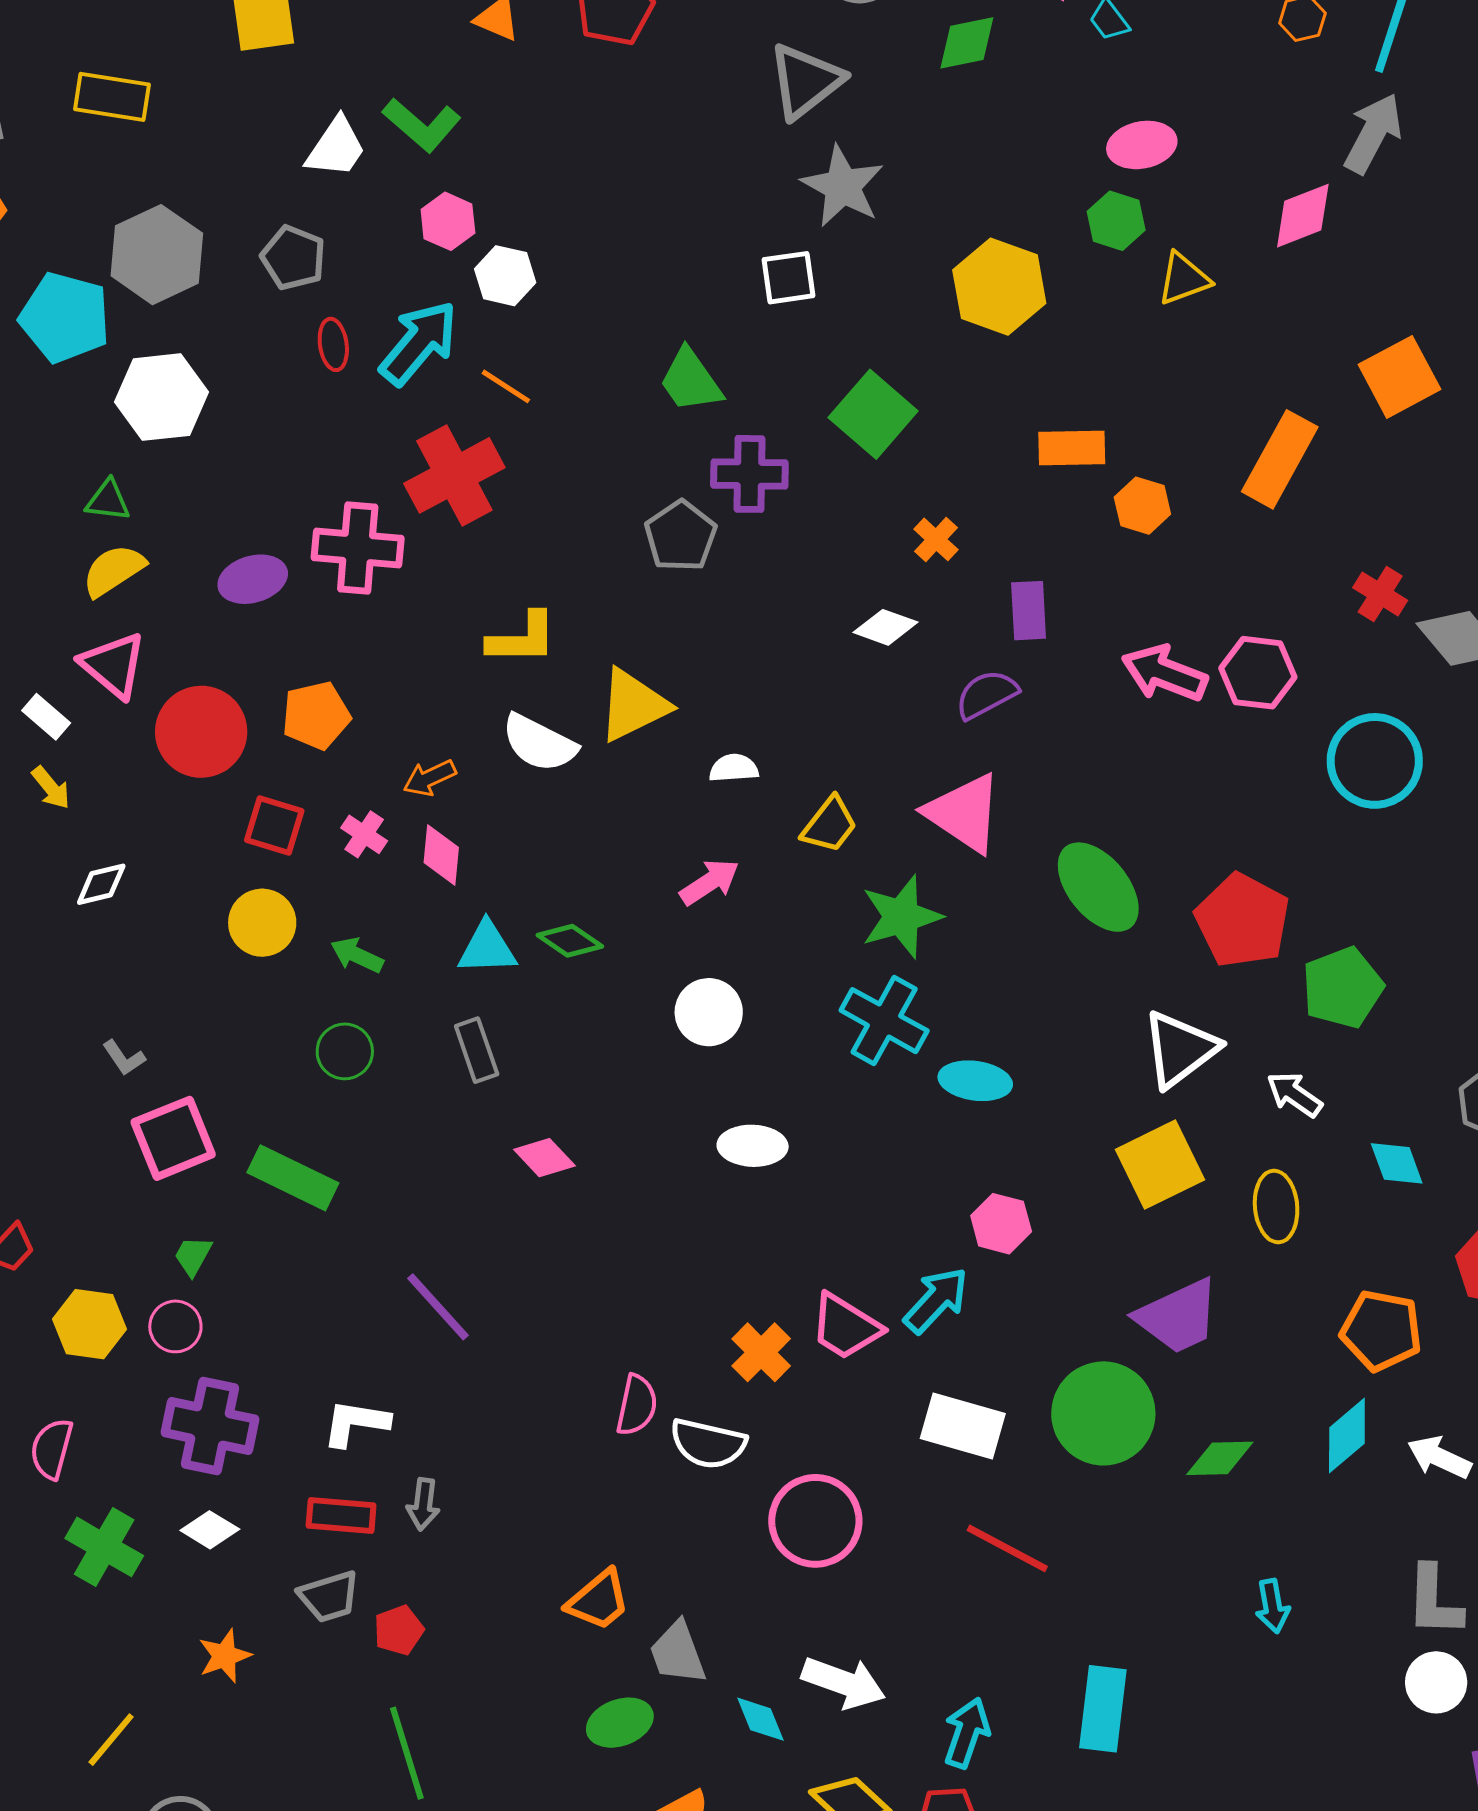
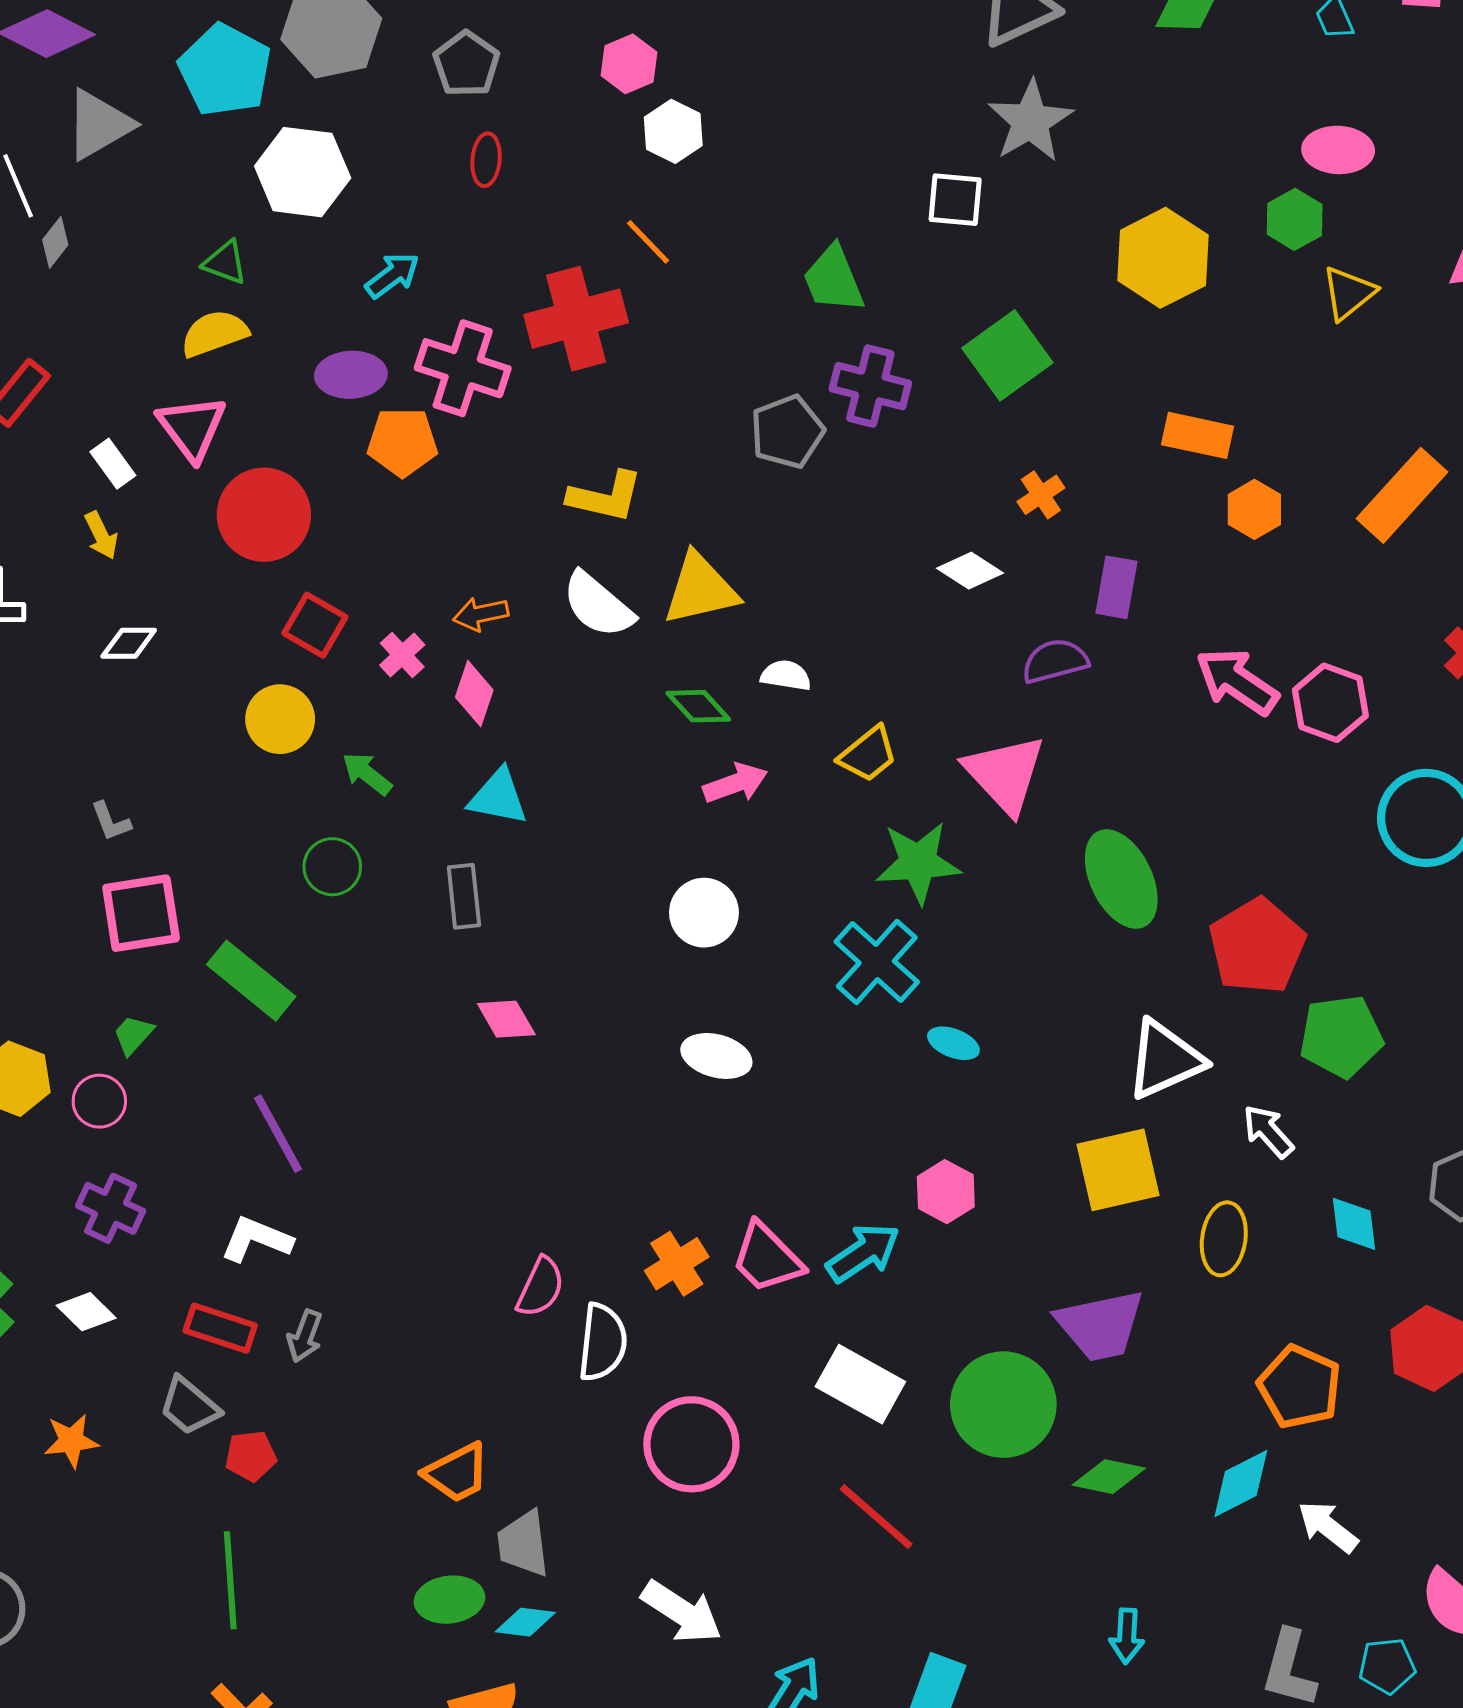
yellow triangle: (1184, 279) -> (1348, 293), turned -32
cyan arrow: (419, 343) -> (392, 275), moved, size x0.6
orange pentagon: (316, 715) -> (402, 442), moved
green diamond: (570, 941) -> (698, 706), moved
cyan ellipse: (975, 1081) -> (953, 1043), size x0.7
purple line: (438, 1307) -> (278, 1134), moved
purple cross: (210, 1426) -> (111, 1208), size x0.7
white semicircle: (708, 1444) -> (602, 1342), turned -110
gray trapezoid: (329, 1597) -> (189, 1406), turned 44
cyan diamond: (760, 1719) -> (525, 1622), moved, turned -74

